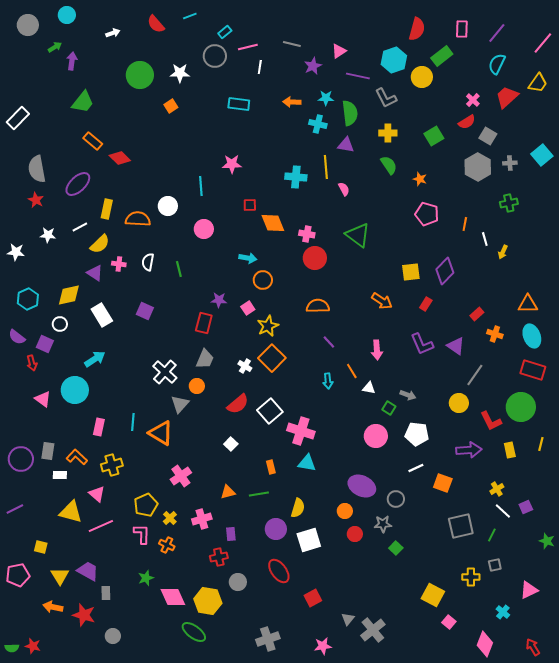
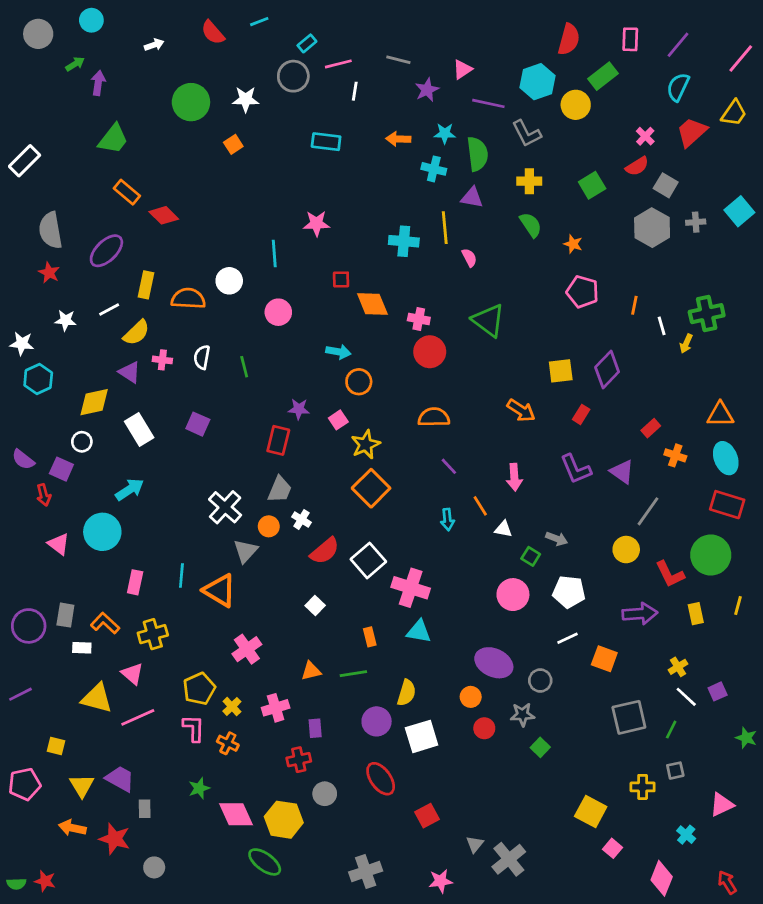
green cross: (509, 203) -> (707, 314), moved, size x1.4
cyan hexagon: (28, 299) -> (38, 379), moved
white cross: (245, 366) -> (301, 520), moved

